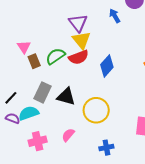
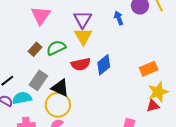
pink triangle: (24, 47) -> (41, 15), moved, size x1.5
red semicircle: (79, 57) -> (81, 64), moved
brown rectangle: (34, 61) -> (35, 49), turned 56
yellow circle: (96, 110) -> (58, 105), moved

